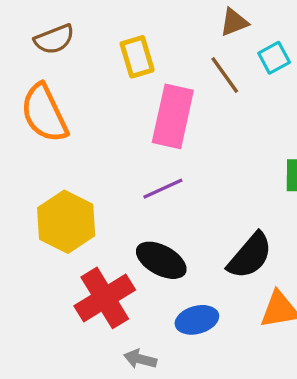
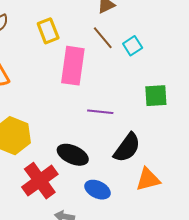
cyan square: (274, 58) -> (133, 46), moved
purple line: (163, 189) -> (100, 112), moved, turned 35
blue ellipse: (197, 320) -> (98, 190), turned 45

